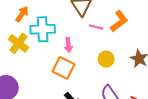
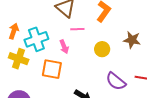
pink line: (96, 27) -> (77, 29), moved
orange square: (64, 68) -> (52, 69), moved

